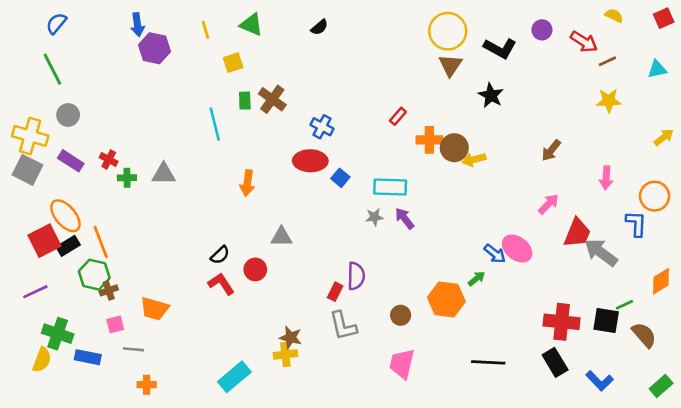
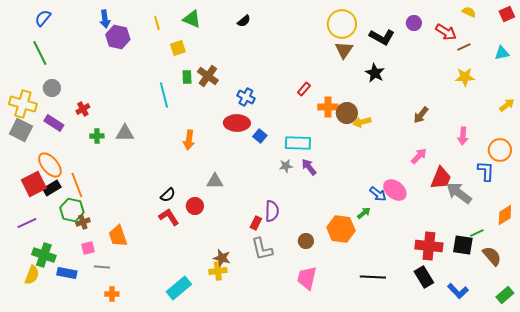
red cross: (109, 159) -> (83, 109), moved, turned 32
orange trapezoid: (154, 309) -> (118, 236), turned 55

